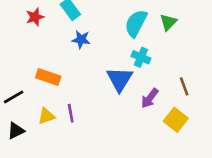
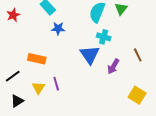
red star: (35, 17) -> (13, 15), moved
yellow triangle: (46, 116) -> (38, 88), turned -32
yellow square: (176, 120) -> (137, 95), moved

